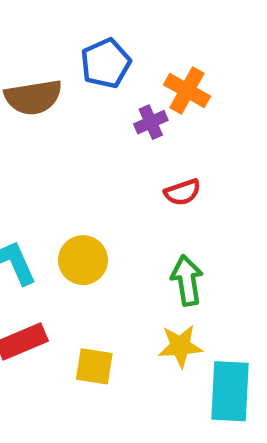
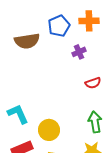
orange cross: (187, 90) -> (89, 21), moved, turned -30
yellow circle: (83, 260) -> (49, 130), moved

